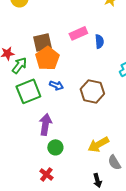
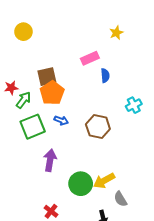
pink rectangle: (78, 33) -> (90, 58), moved
green circle: (55, 147) -> (81, 184), moved, size x1.5

